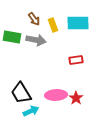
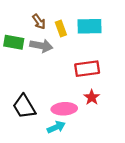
red rectangle: (76, 60) -> (87, 69), size x1.5
red star: (76, 98) -> (92, 97), moved
cyan arrow: (31, 111) -> (56, 127), moved

